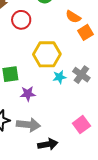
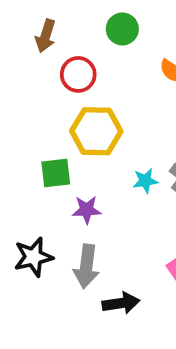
yellow hexagon: (47, 54) -> (96, 131), moved
gray arrow: (28, 125) -> (86, 266), turned 90

